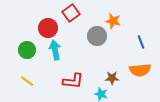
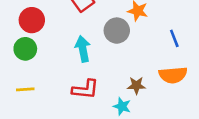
red circle: (48, 28) -> (32, 20), moved
cyan arrow: (55, 50) -> (83, 49), moved
yellow line: (27, 81) -> (25, 89), turned -40

